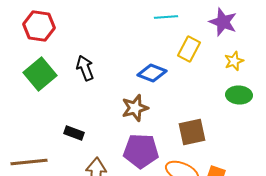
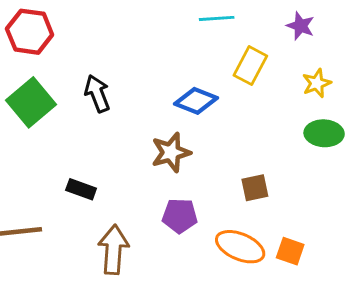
purple star: (223, 22) -> (300, 26), size x0.7
brown square: (192, 132) -> (255, 188), size x0.7
purple pentagon: (141, 151) -> (180, 216), size x0.7

